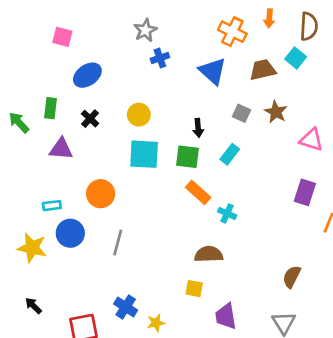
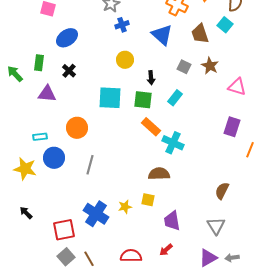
brown trapezoid: (263, 70) -> (200, 34), turned -95
yellow circle: (139, 115) -> (125, 60), moved
cyan cross: (227, 213) -> (173, 143), size x1.5
blue cross: (126, 307) -> (96, 214), size x1.4
yellow star: (156, 323) -> (125, 207), moved

